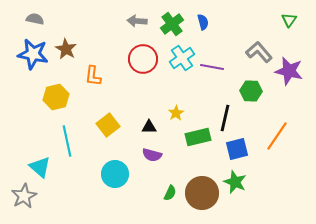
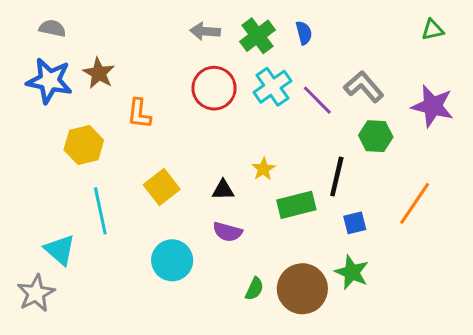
green triangle: (289, 20) -> (433, 30), turned 42
gray L-shape: (259, 52) -> (364, 87), moved
purple line: (212, 67) -> (317, 100), turned 35
blue square: (237, 149) -> (355, 223), size x0.7

